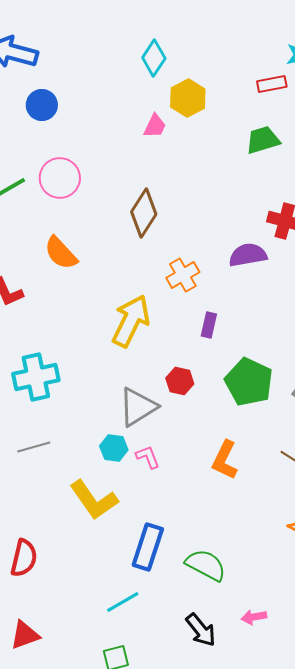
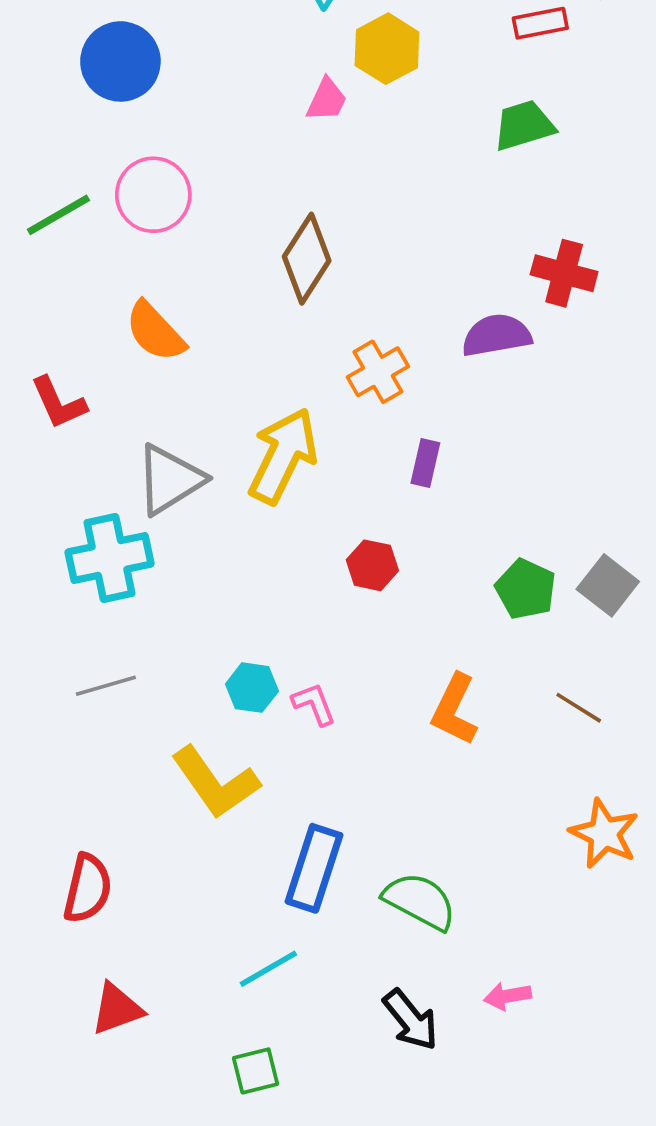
blue circle: (42, 105) -> (120, 61), size x1.4
green pentagon: (249, 382) -> (526, 589), moved, size x0.7
gray triangle: (138, 407) -> (170, 480), moved
red triangle: (25, 635) -> (117, 1009), moved

